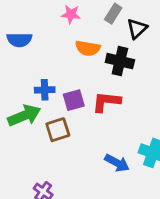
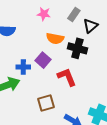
purple square: (74, 100) -> (43, 60), moved, turned -35
red L-shape: (106, 102) -> (67, 77), turned 60
brown square: (58, 130) -> (46, 103), moved

